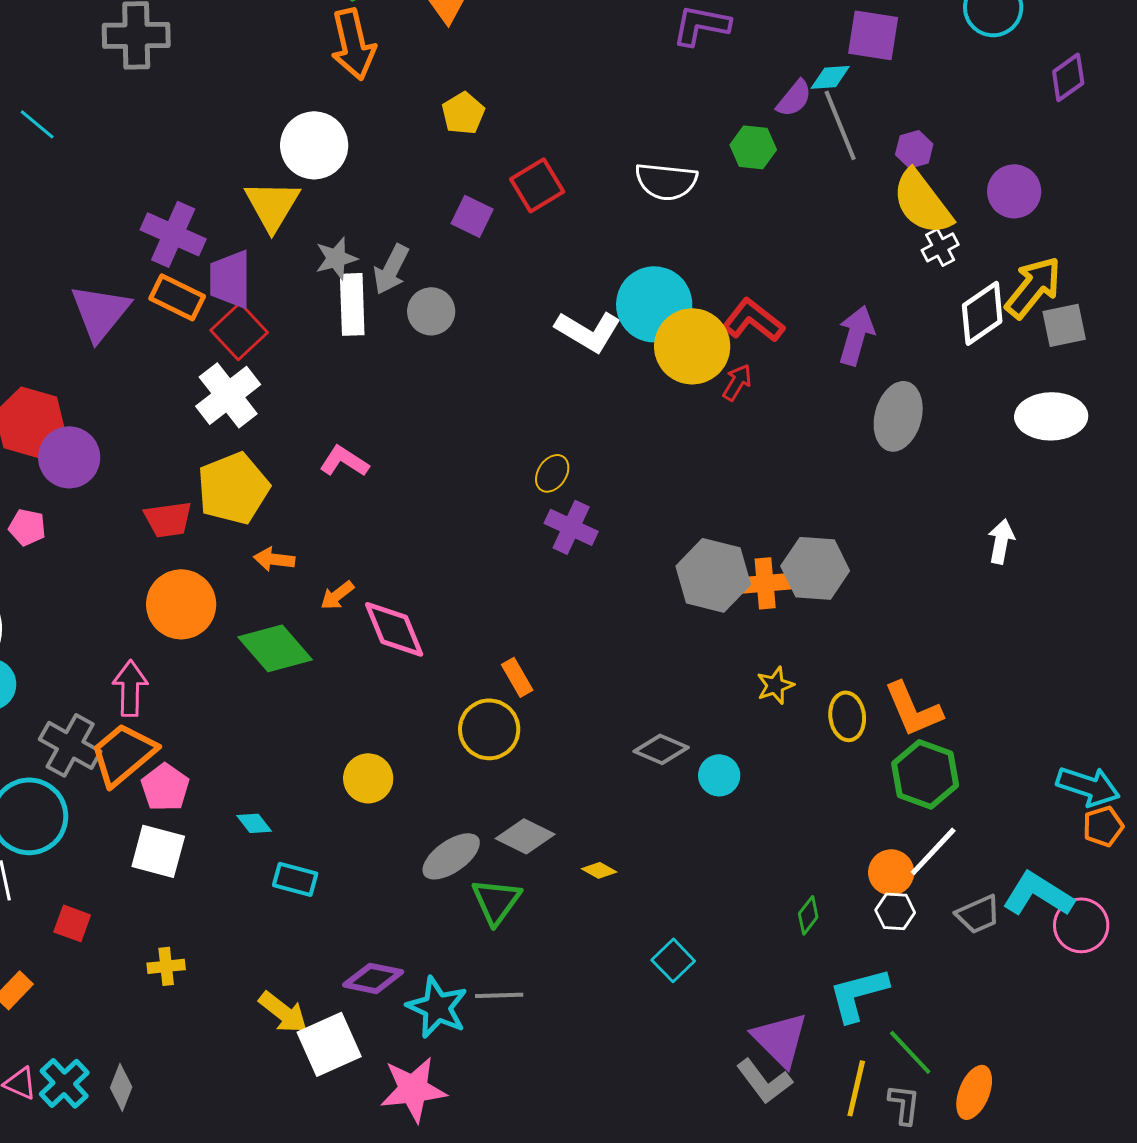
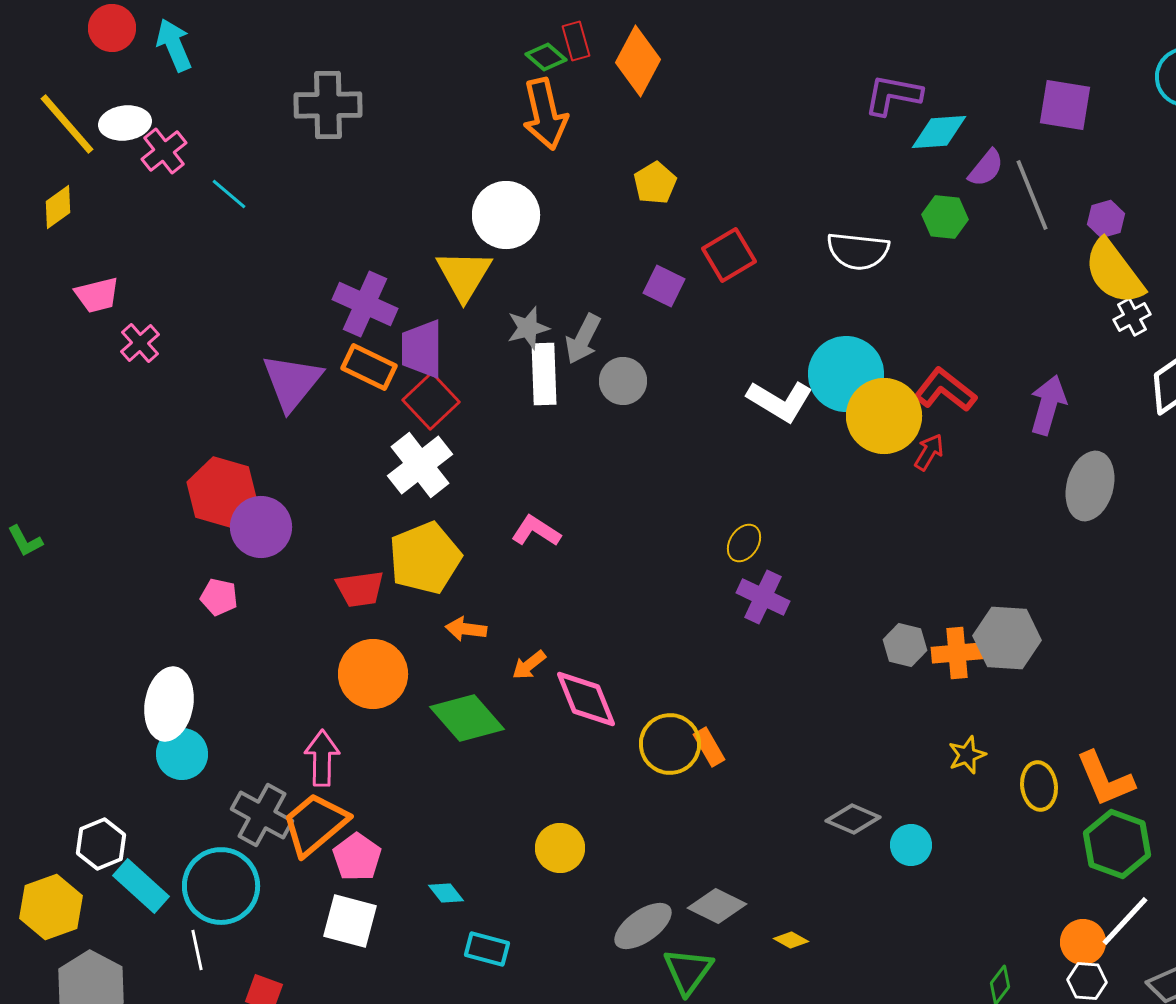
cyan diamond: (830, 77) -> (939, 132), moved, size x1.4
gray hexagon: (713, 575) -> (905, 645), size x0.6
yellow circle: (489, 729) -> (670, 744), moved

